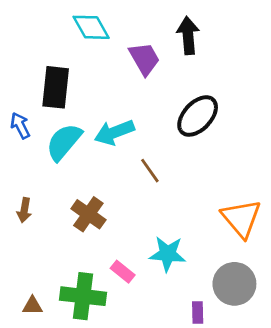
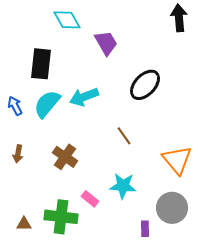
black arrow: (188, 35) -> (179, 18), moved
blue arrow: (20, 126) -> (15, 106), moved
brown line: (150, 171) -> (124, 136), moved

